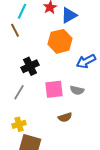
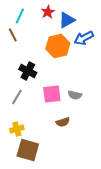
blue arrow: (86, 61) -> (84, 38), moved
black cross: (30, 66) -> (28, 71), turned -36

